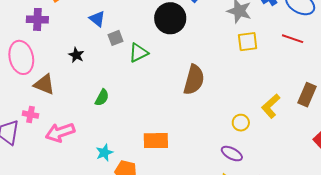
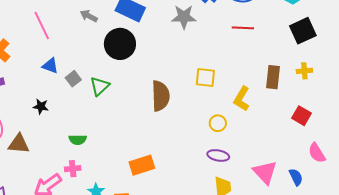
yellow square: (248, 42) -> (205, 78), moved, turned 30
green semicircle: (102, 98) -> (78, 140), turned 78
pink cross: (30, 115) -> (73, 169), moved

